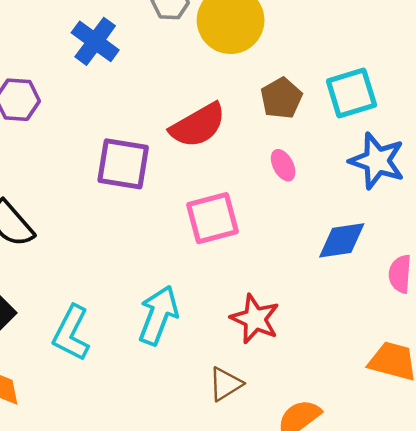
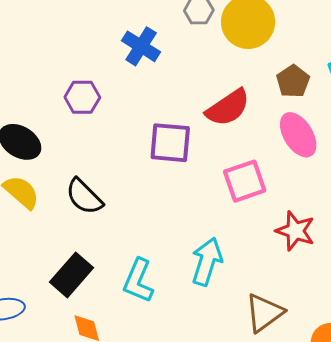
pink ellipse: (283, 165) -> (298, 135), size x1.8
red star: (255, 319) -> (295, 231), moved
brown triangle: (225, 384) -> (264, 313), size x1.4

